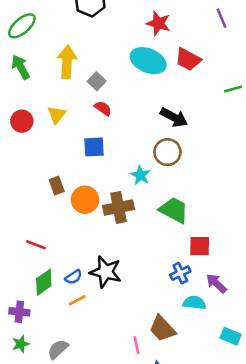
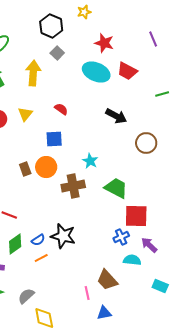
gray square: (97, 81) -> (57, 53), moved
brown circle: (167, 152) -> (146, 143), moved
orange circle: (85, 200) -> (46, 167), moved
red square: (200, 246) -> (136, 216), size x1.4

